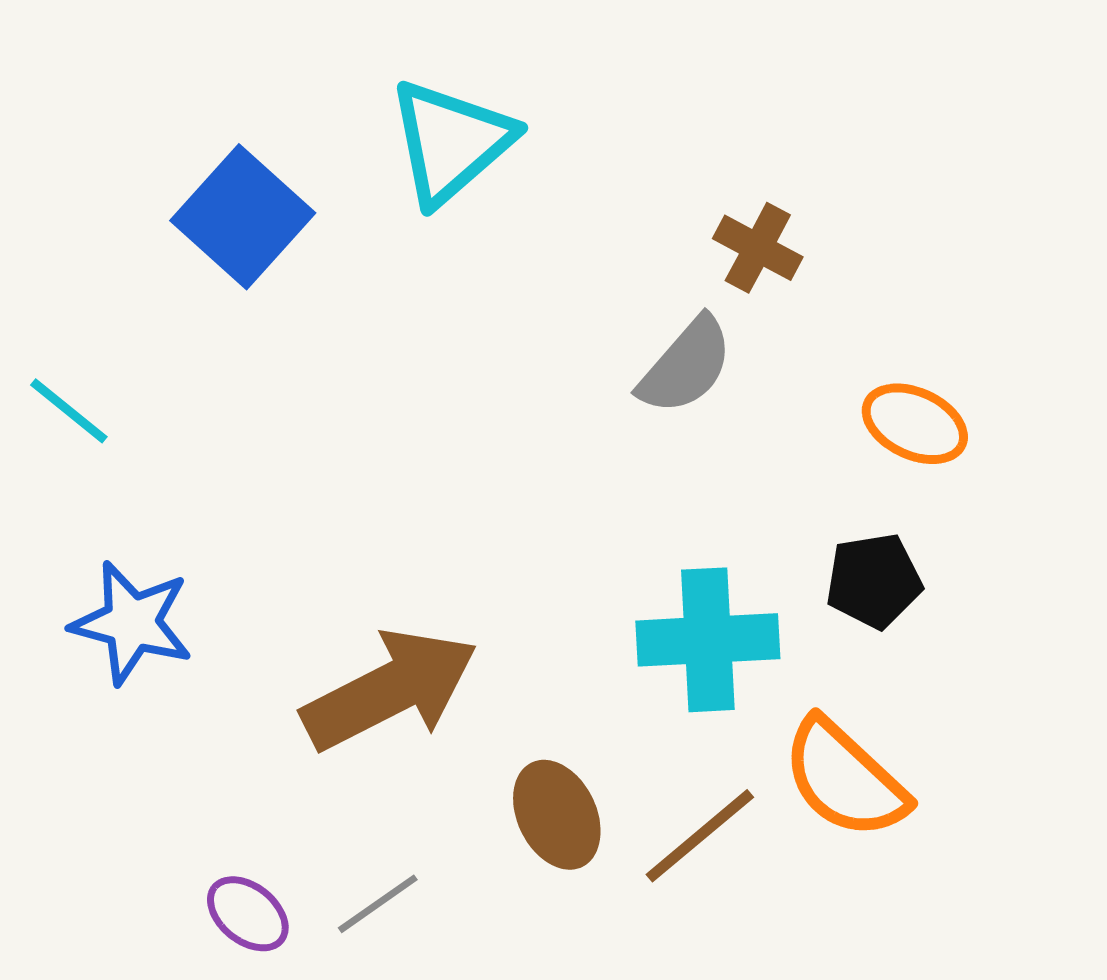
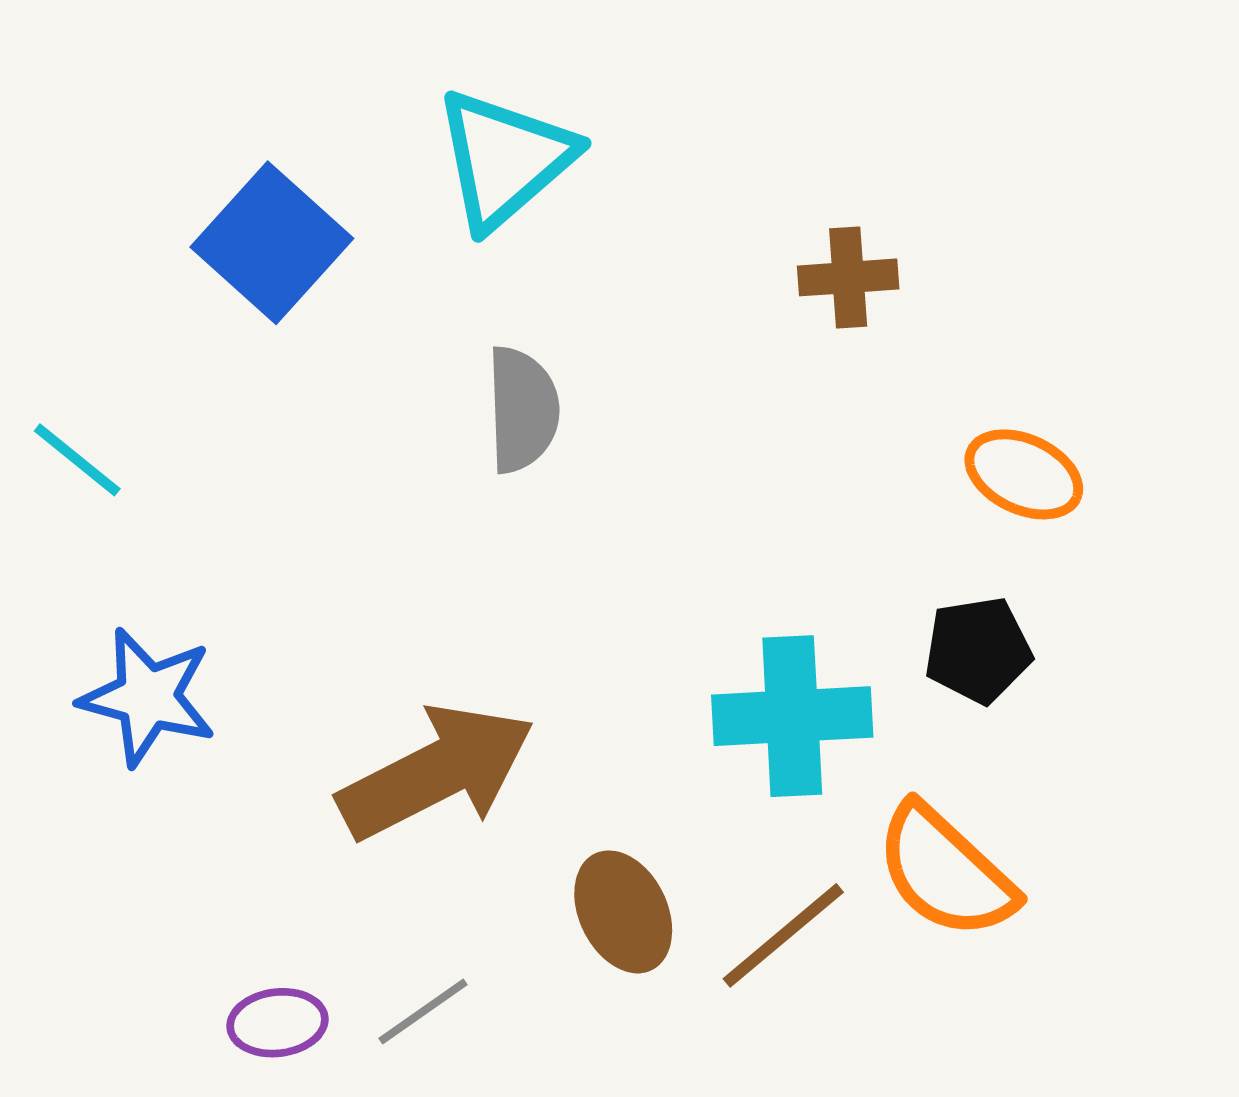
brown cross: (758, 248) -> (848, 277), turned -32
gray semicircle: (686, 366) -> (523, 410), moved, turned -43
purple ellipse: (248, 914) -> (277, 1023), turned -46

